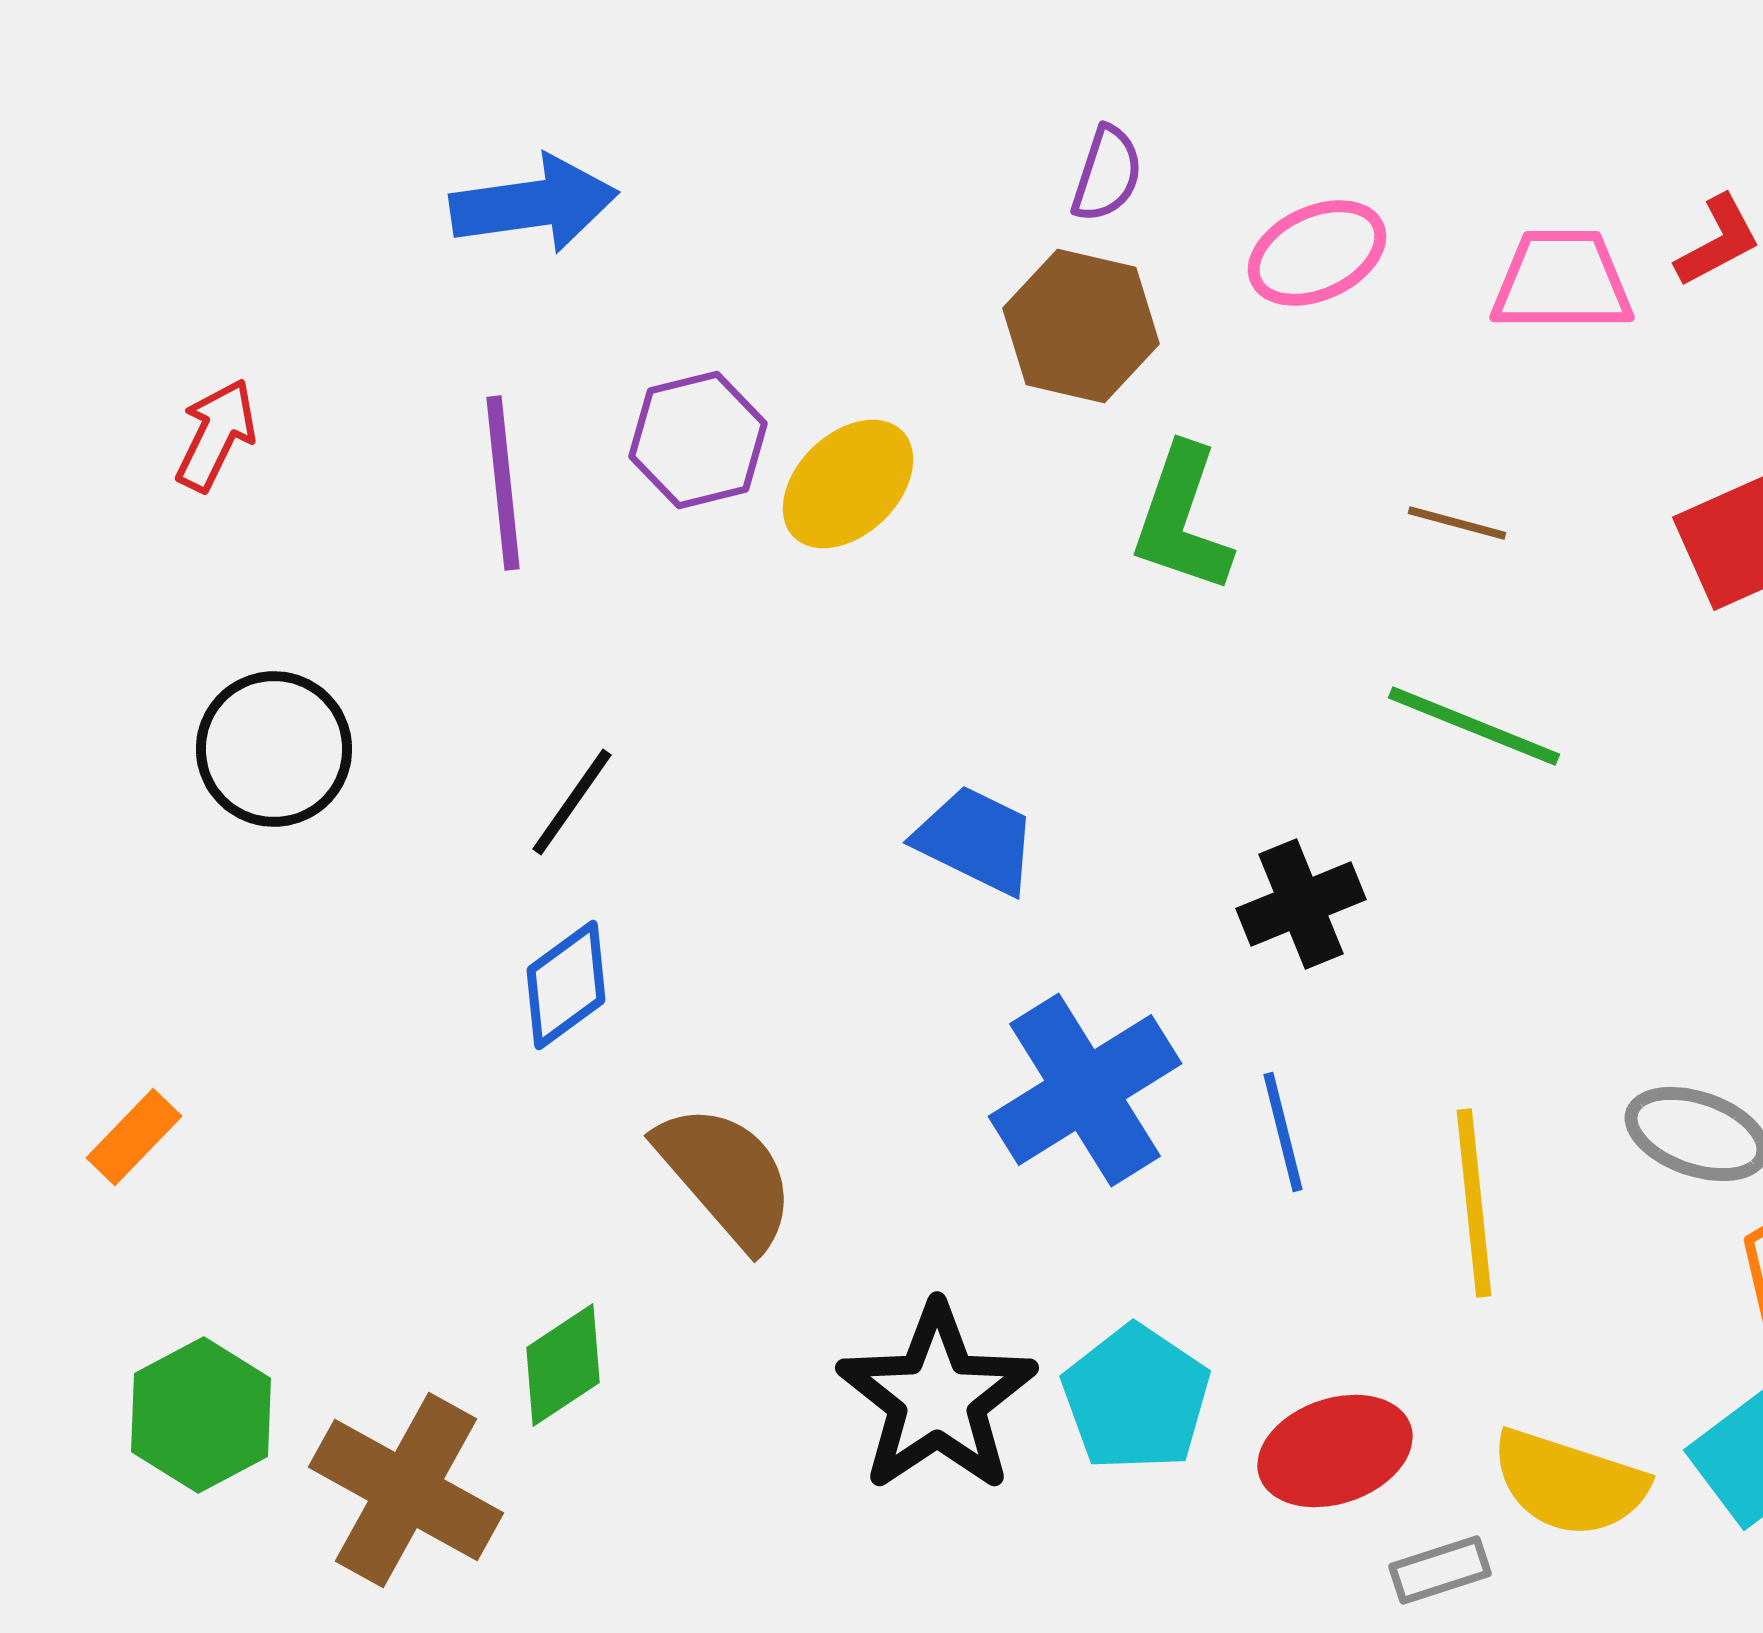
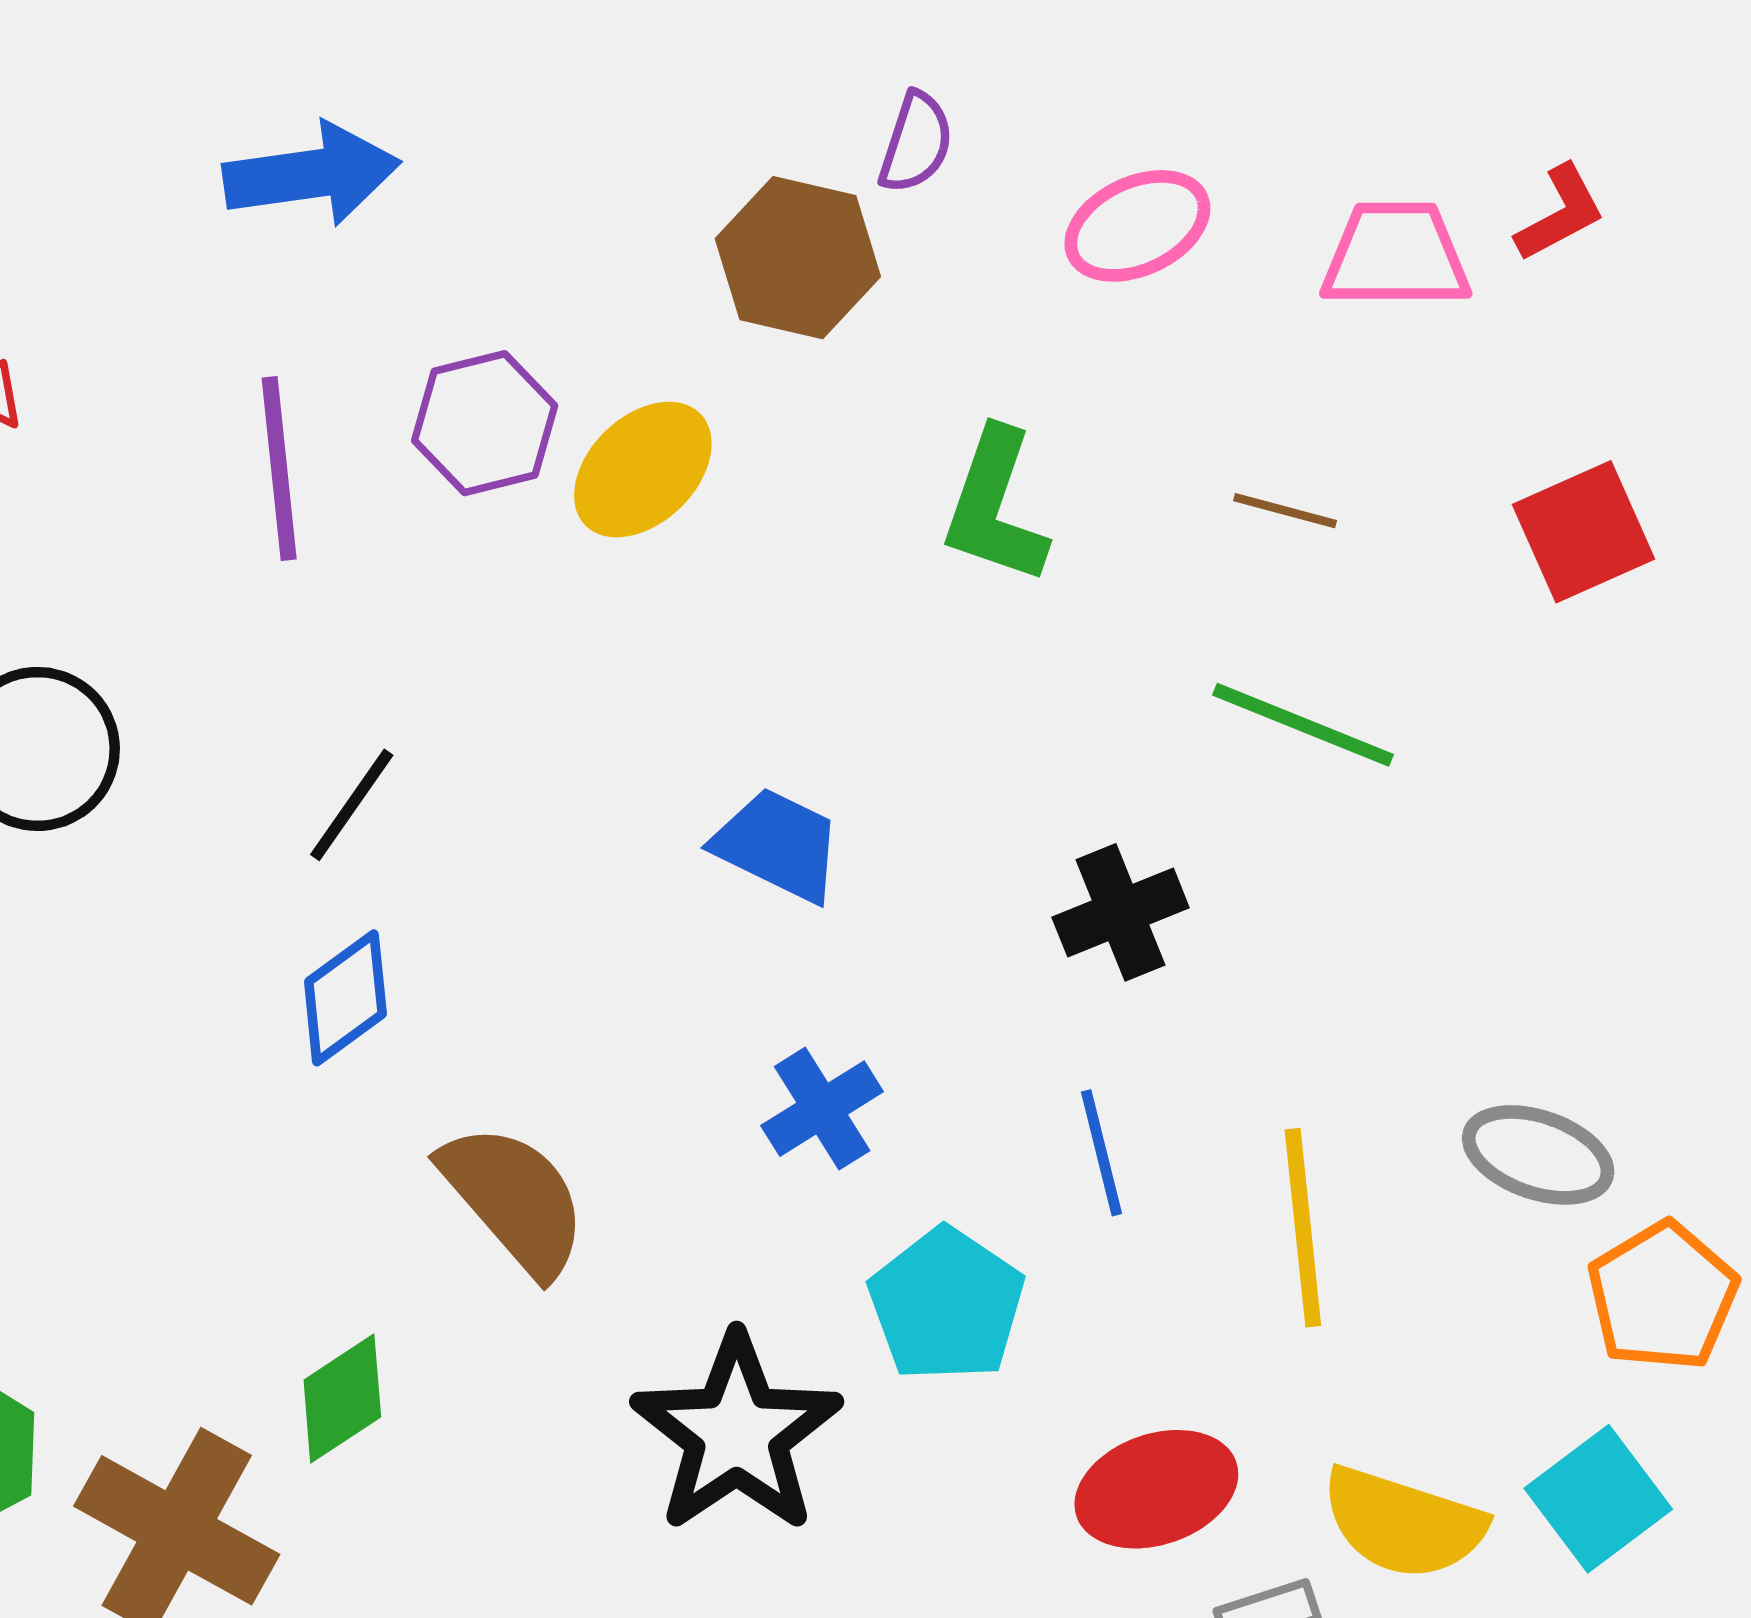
brown hexagon: (1081, 326) -> (798, 258), moved
blue cross: (1085, 1090) -> (822, 1109), moved, size x0.6
cyan pentagon: (1136, 1398) -> (947, 1305), moved

